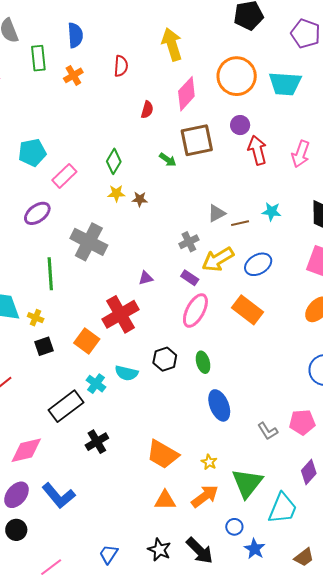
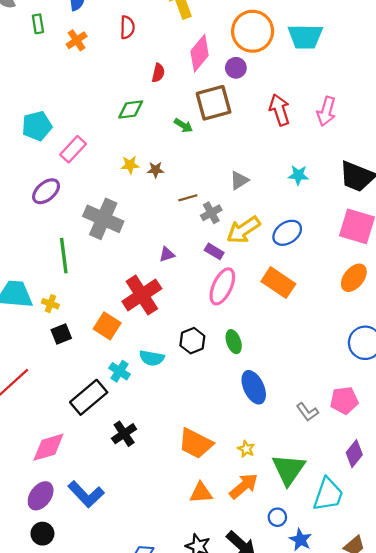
green rectangle: (38, 58) -> (38, 24), size x0.7
purple circle: (240, 125) -> (236, 68), moved
green diamond: (114, 161) -> (131, 109), moved, turned 55
brown line: (240, 223) -> (188, 198), moved

